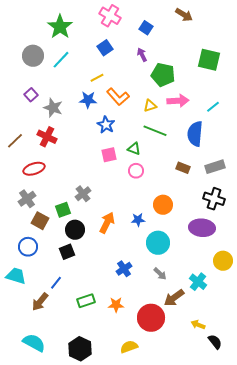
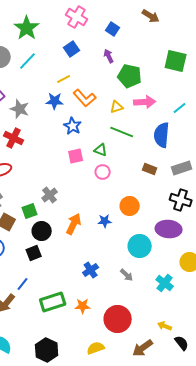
cyan circle: (158, 243) -> (140, 246), moved
brown arrow: (174, 298) -> (143, 348), moved
green rectangle: (86, 301) -> (53, 302), size x1.4

